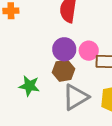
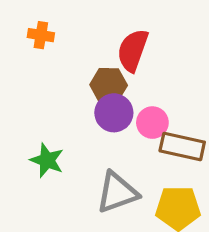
brown hexagon: (63, 71) -> (109, 85), moved

